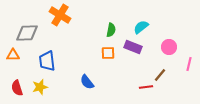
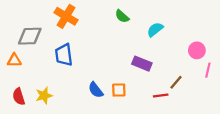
green semicircle: (111, 30) -> (122, 16), moved, turned 120
purple rectangle: (133, 47) -> (142, 64), moved
pink circle: (169, 47) -> (197, 50), moved
orange square: (108, 53) -> (119, 90), moved
blue trapezoid: (47, 61) -> (64, 55), moved

